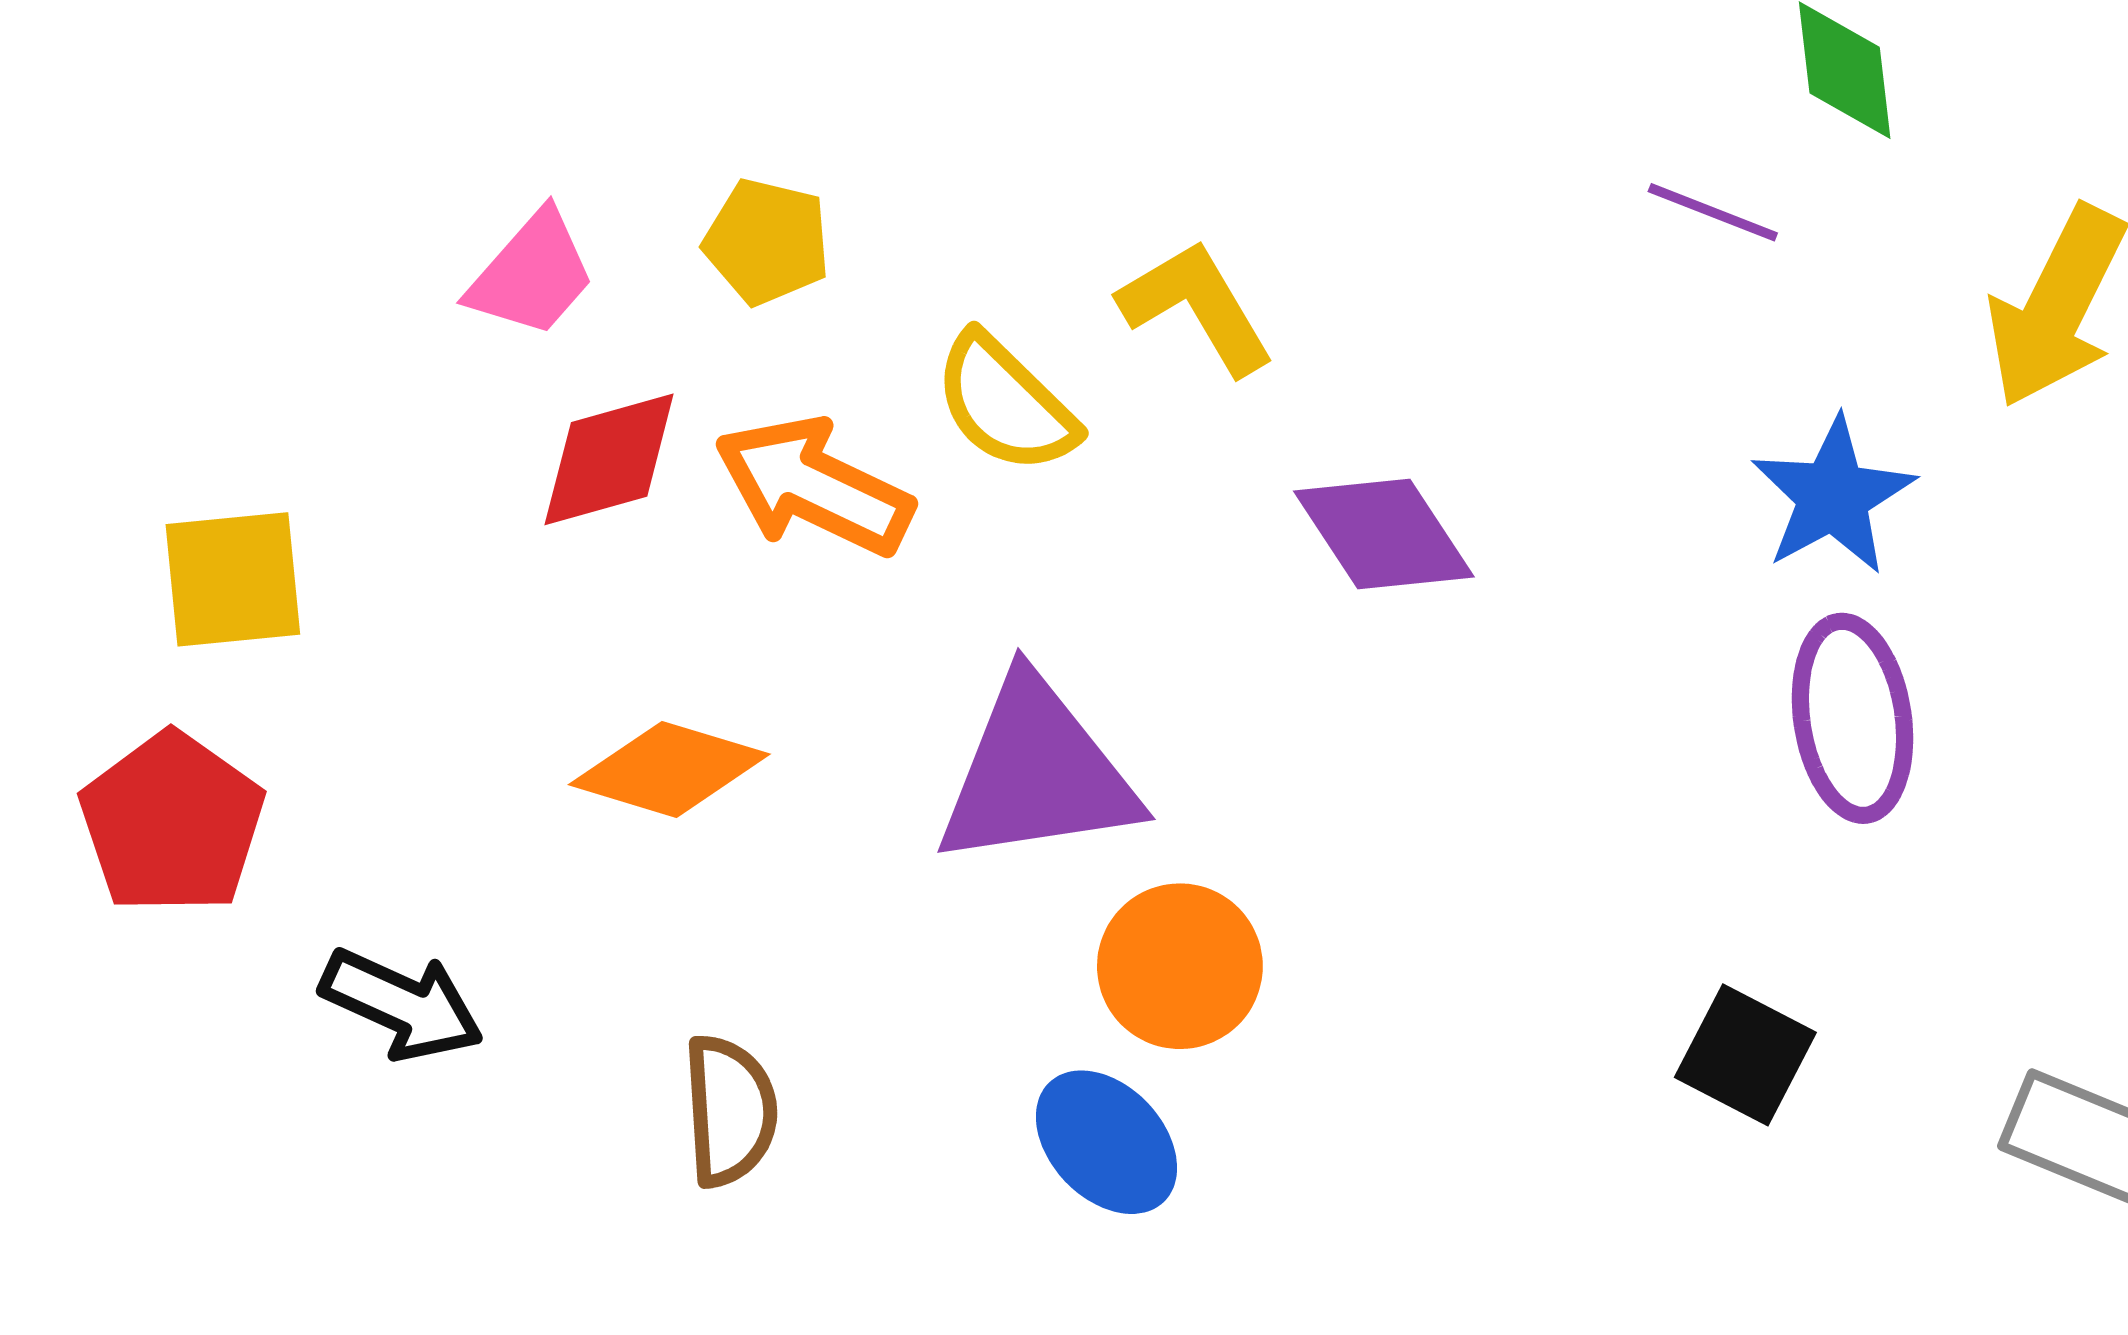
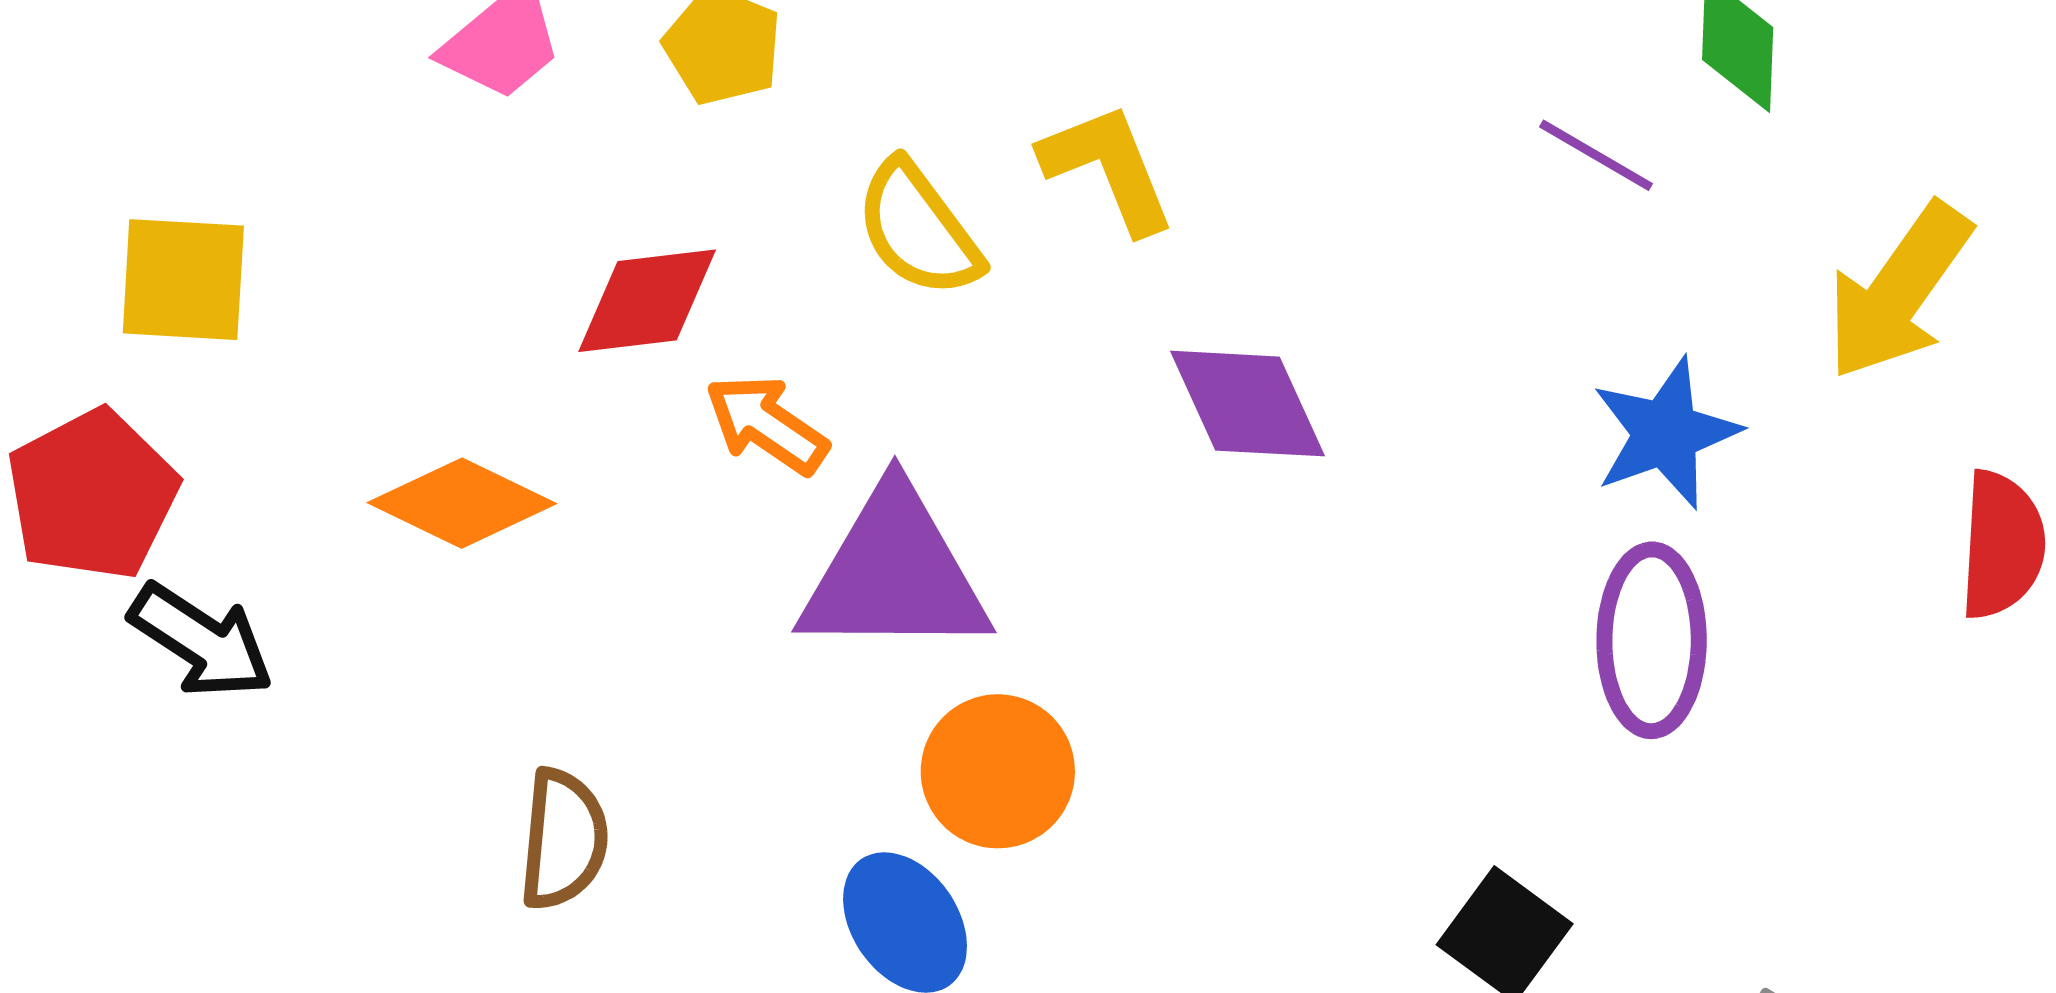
red diamond: (609, 459) -> (647, 301), moved
orange arrow: (814, 486) -> (766, 424), moved, size x0.7
orange diamond: (669, 769) -> (462, 503), moved
black arrow: (402, 1004) -> (201, 641), moved

